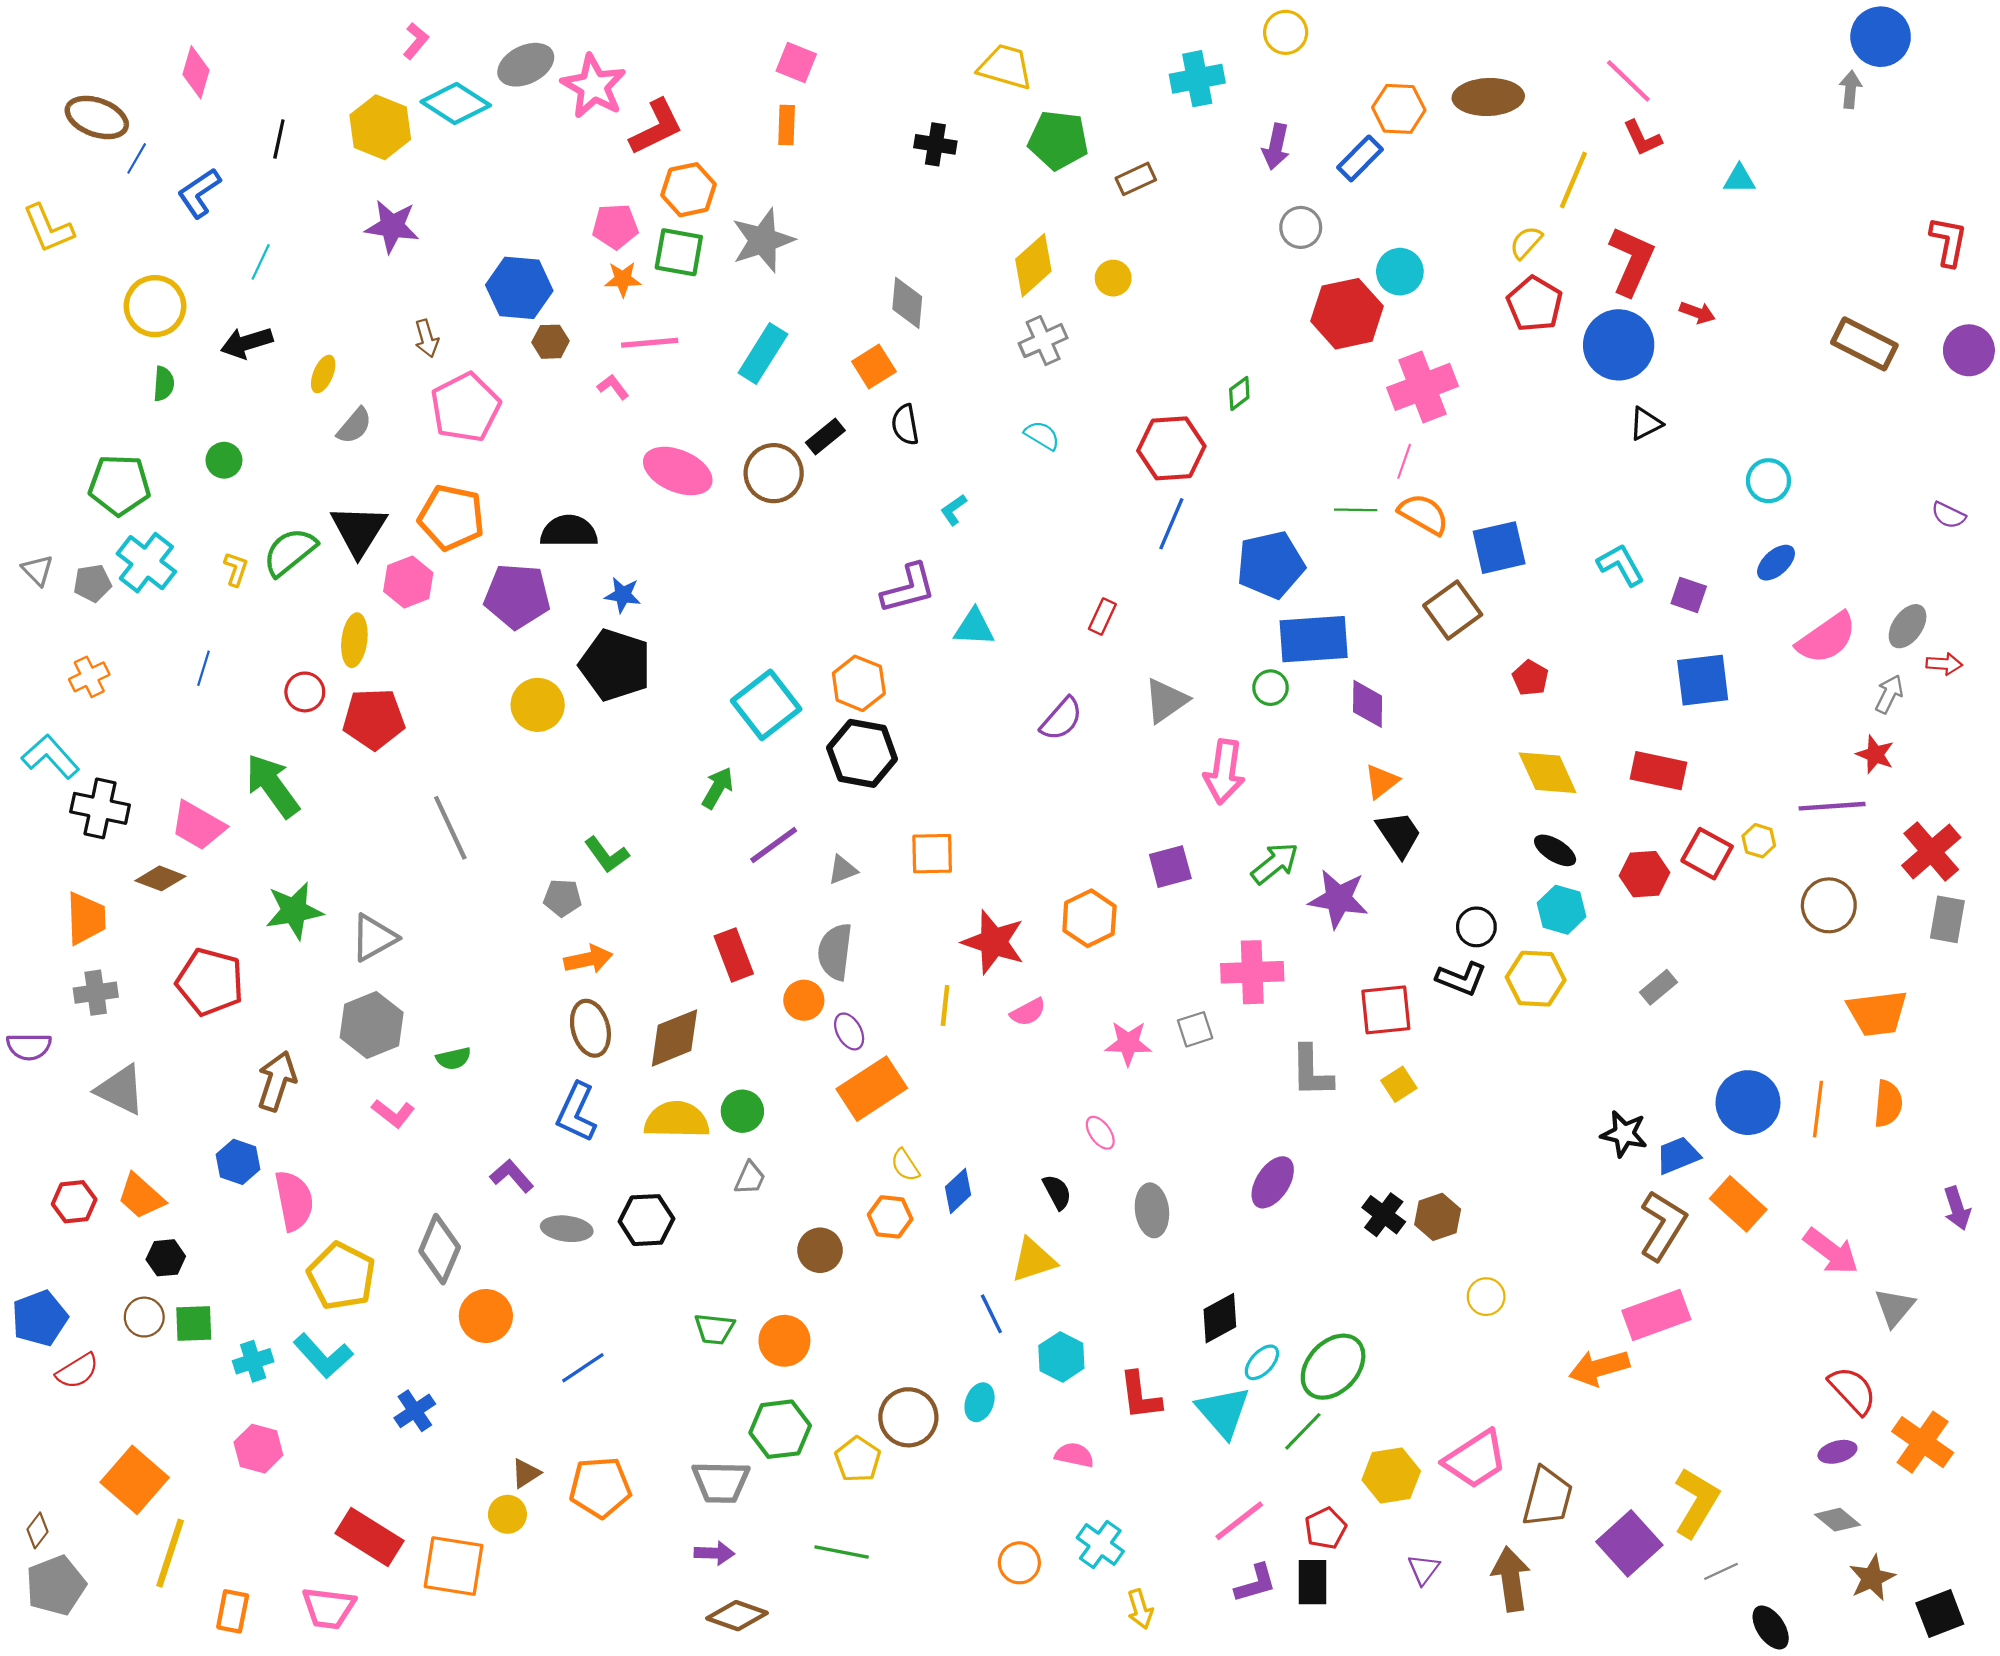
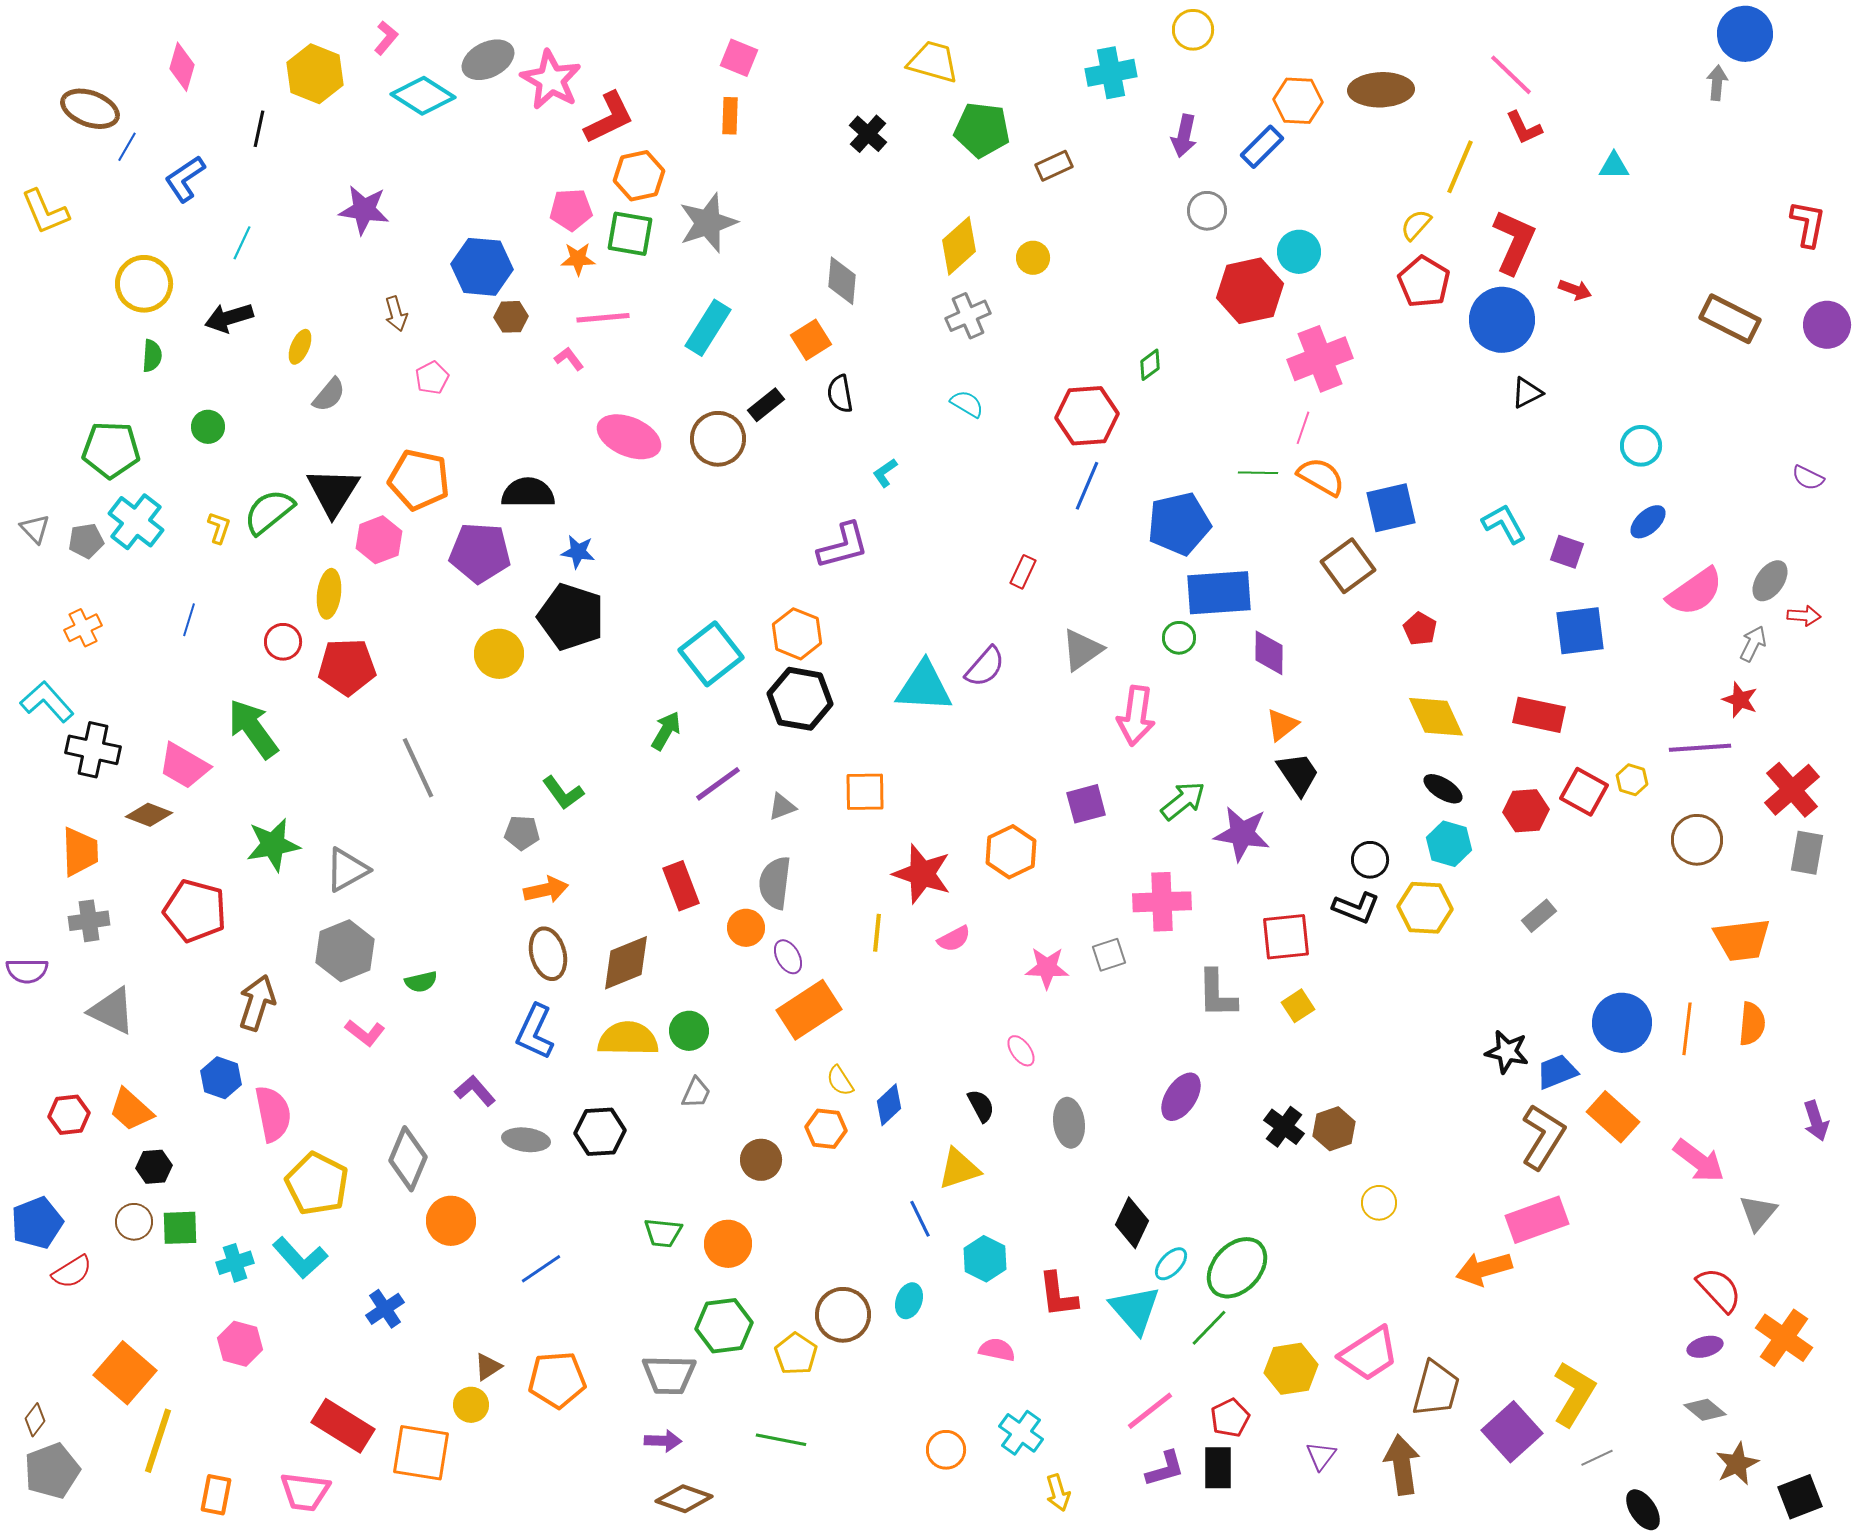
yellow hexagon: (380, 127) -> (315, 74), moved
black cross: (935, 144) -> (868, 134), turned 33
pink pentagon: (465, 407) -> (432, 378), size x0.5
cyan triangle: (974, 627) -> (924, 687), moved, size x1.5
black diamond: (1220, 1318) -> (1132, 1223), turned -36

